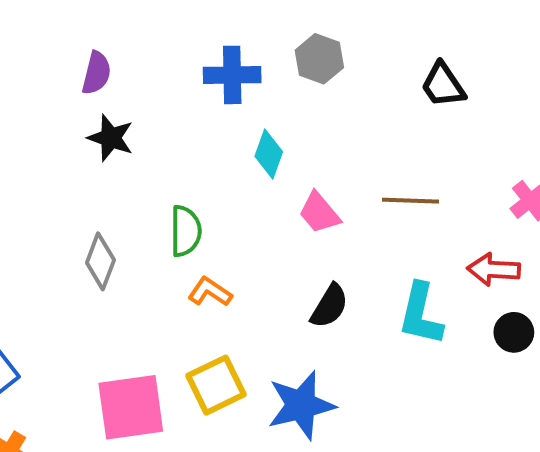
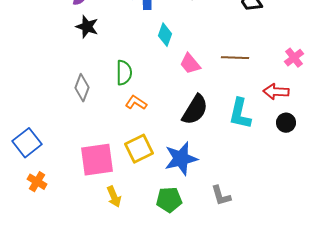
black semicircle: (329, 306) -> (195, 110), size x1.4

